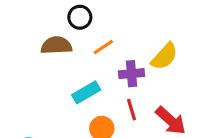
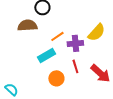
orange line: (103, 47) -> (57, 36), moved

